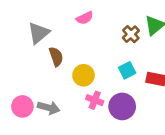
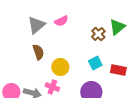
gray triangle: (39, 33) -> (36, 25), moved
pink cross: (95, 100) -> (52, 87), moved

